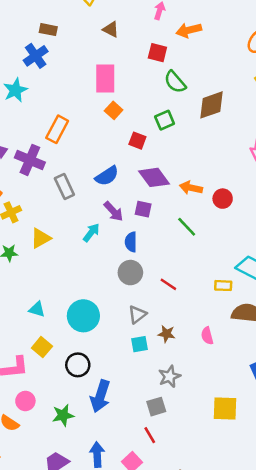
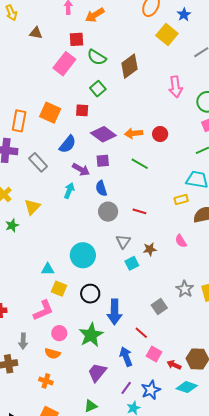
pink rectangle: (105, 79) -> (64, 64), moved, turned 55
orange square: (114, 110) -> (50, 113), moved, size x1.5
cyan triangle: (37, 309) -> (48, 269), moved
gray star: (169, 376) -> (185, 289), moved
green star: (63, 415) -> (91, 335), size x1.4
red line: (150, 435) -> (141, 333), moved

